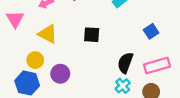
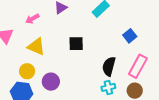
pink rectangle: (157, 66) -> (138, 66), turned -40
cyan cross: (123, 86) -> (108, 87), turned 32

